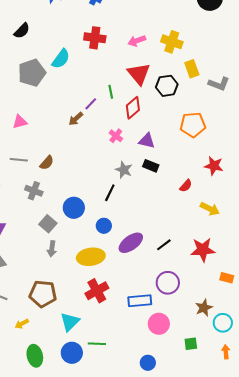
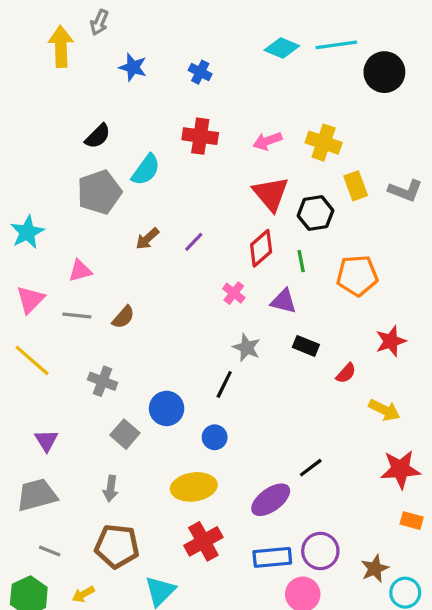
black semicircle: (22, 31) -> (98, 136), moved
gray L-shape: (219, 84) -> (405, 191), moved
green line: (111, 92) -> (301, 261), moved
brown arrow: (76, 119) -> (147, 239), moved
gray line: (19, 160) -> (77, 316), moved
brown semicircle: (47, 163) -> (123, 317), moved
black rectangle: (151, 166) -> (306, 346), moved
red star: (214, 166) -> (391, 341), turned -30
purple ellipse: (131, 243) -> (271, 500), moved
gray arrow: (52, 249) -> (111, 489), moved
red star: (203, 250) -> (400, 469), moved
purple circle: (168, 283) -> (320, 551), moved

